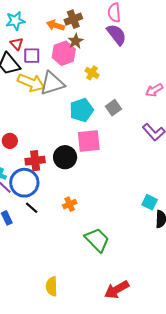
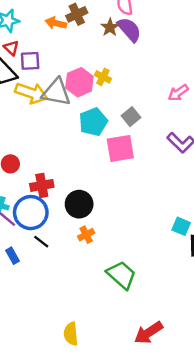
brown star: (76, 41) -> (110, 27), moved
pink hexagon: (64, 53) -> (79, 82), moved
gray triangle: (52, 83) -> (56, 92), turned 32
pink square: (89, 141) -> (120, 148), moved
black circle: (65, 157) -> (79, 204), moved

